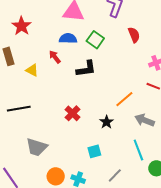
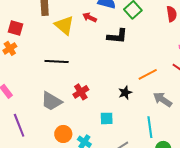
red arrow: (55, 57) -> (90, 17), turned -40
yellow triangle: (32, 70) -> (64, 25), size x1.5
black line: (19, 109) -> (57, 62), moved
red cross: (72, 113) -> (81, 92), moved

